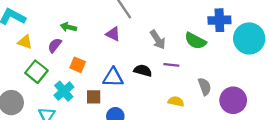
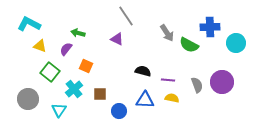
cyan circle: (249, 38) -> (236, 43), size x0.7
gray arrow: (158, 40) -> (167, 33), moved
purple line: (171, 65) -> (168, 80), moved
blue triangle: (113, 77) -> (145, 100), moved
purple circle: (233, 100) -> (222, 82), moved

